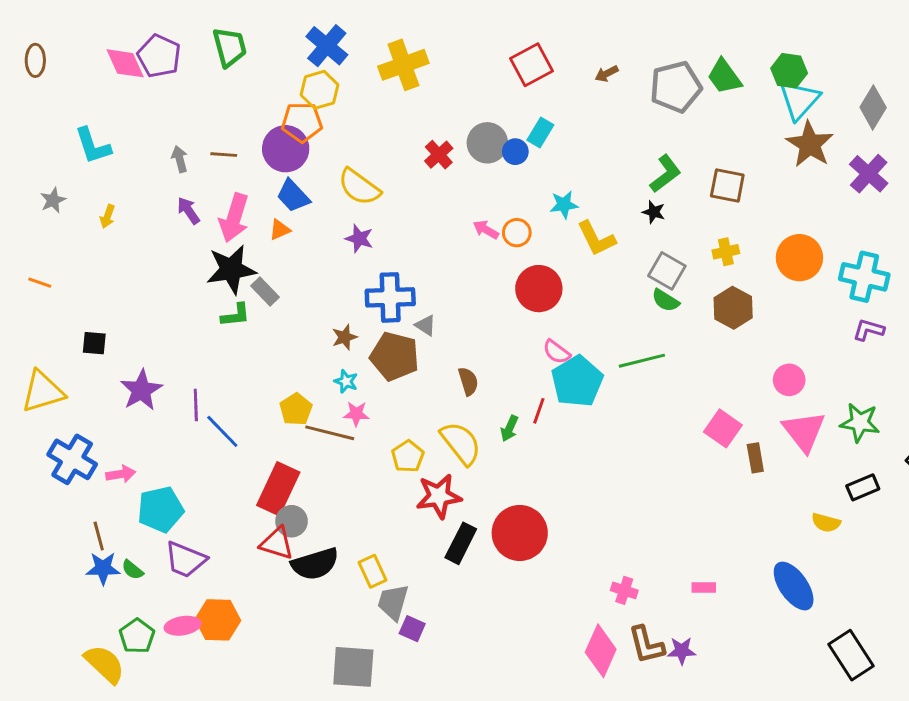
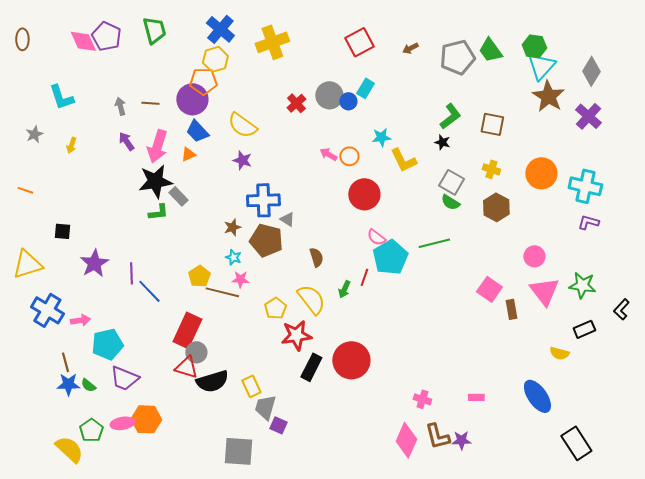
yellow cross: (726, 252) -> (491, 169), turned 30

